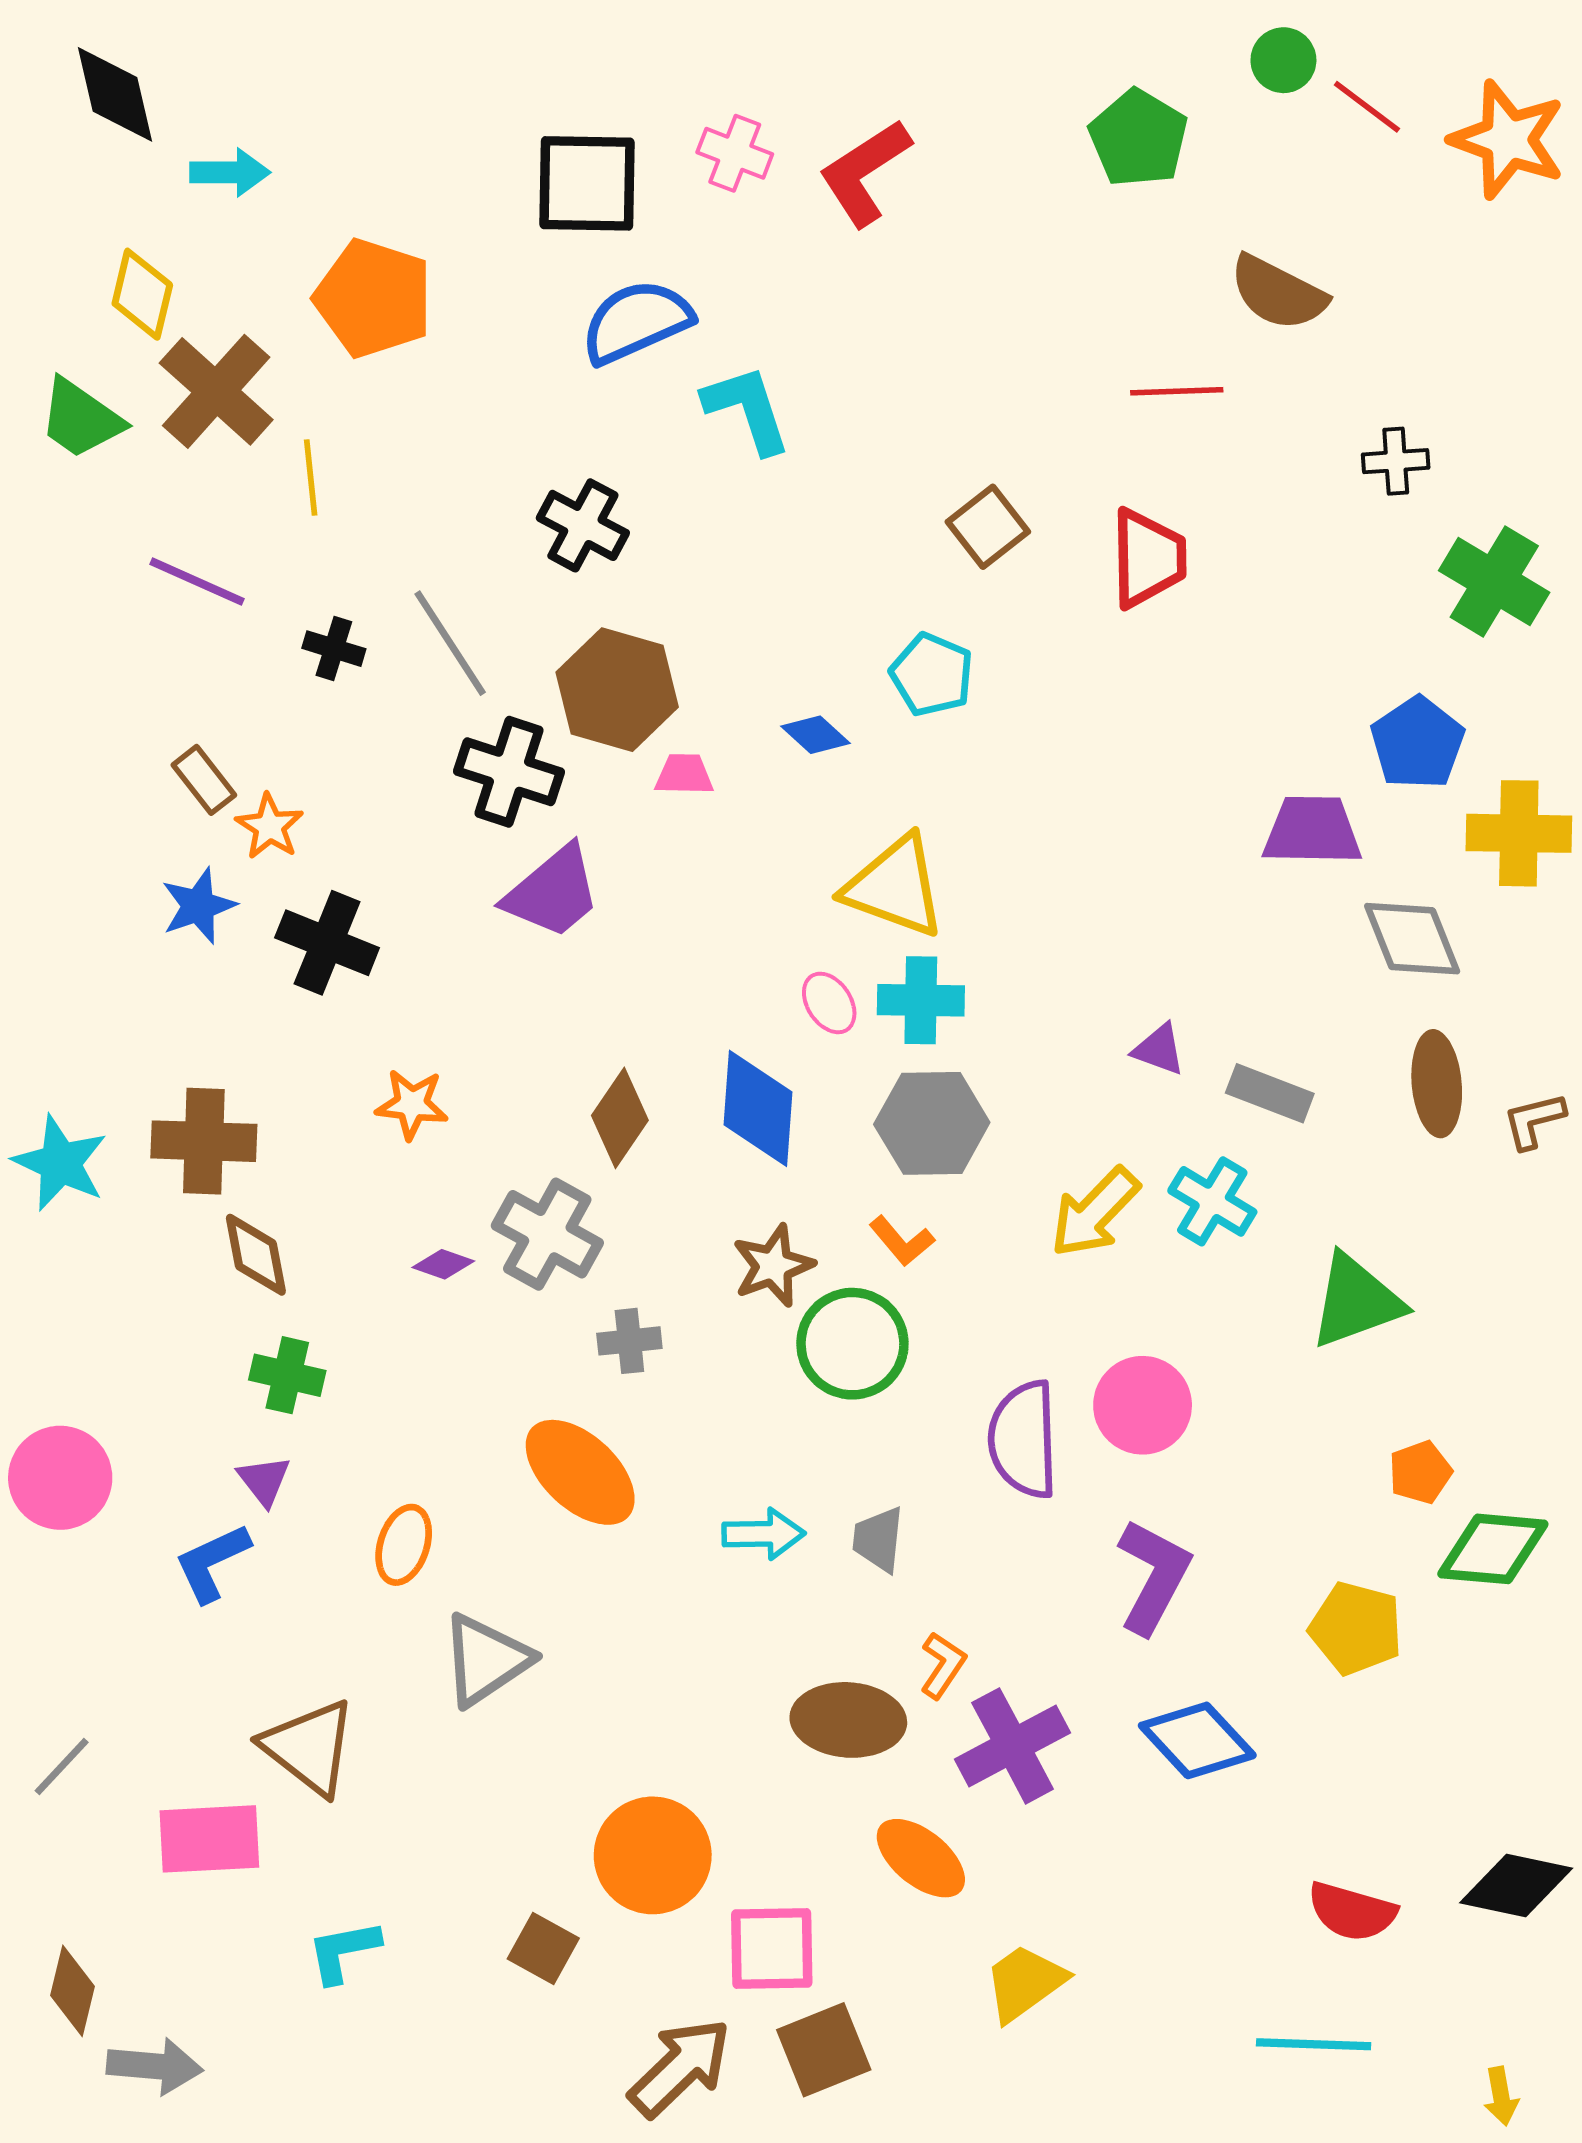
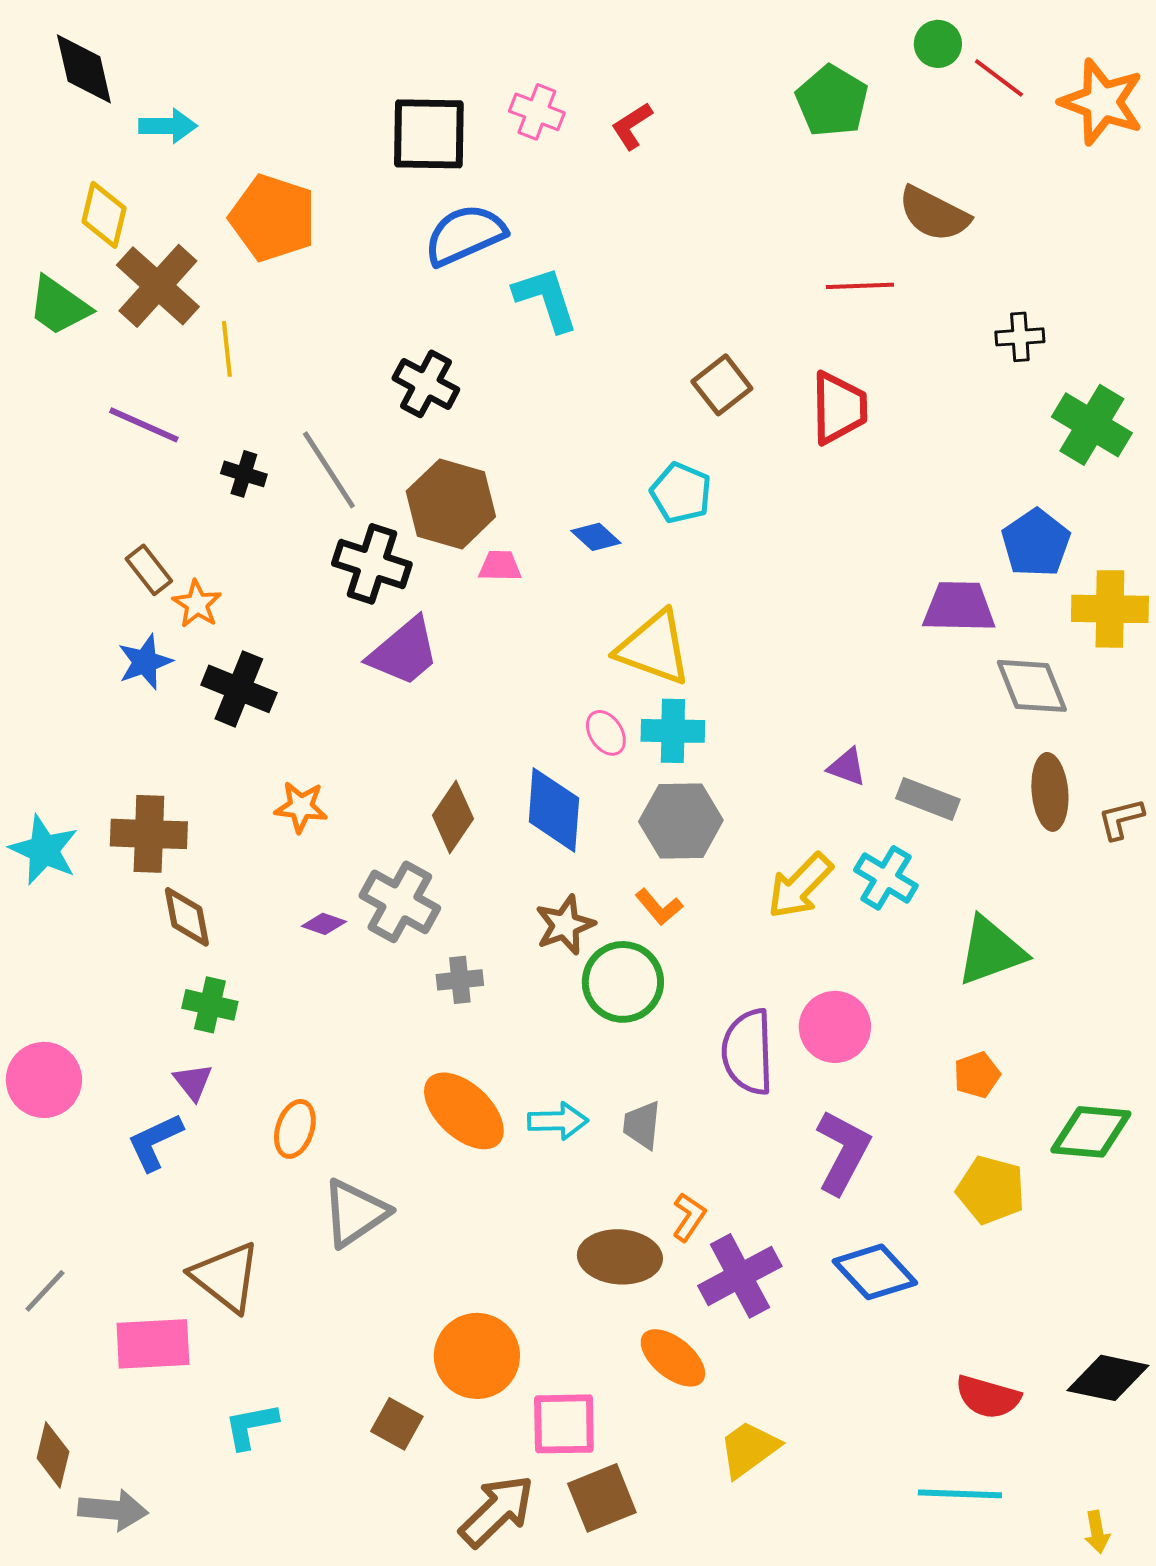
red L-shape: (865, 172) -> (632, 126), size x0.6
orange ellipse: (580, 1472) -> (464, 1111), moved
orange pentagon: (1420, 1472) -> (977, 1075), moved

